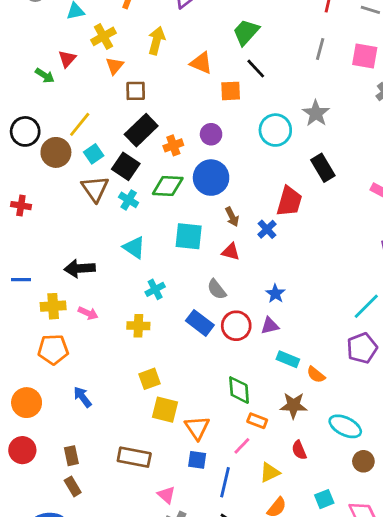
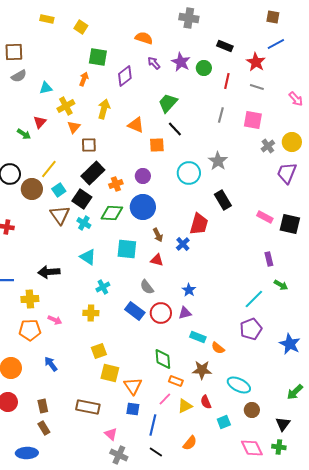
pink arrow: (88, 313) -> (55, 320), moved
yellow triangle: (270, 472) -> (185, 406), moved
cyan square: (324, 499) -> (224, 422), moved

